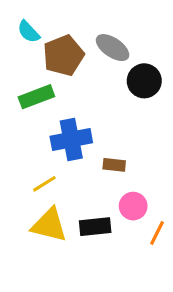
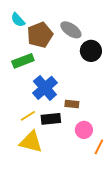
blue cross: (71, 139) -> (45, 88), turned -30
black rectangle: (95, 227) -> (51, 119), moved

